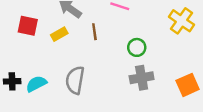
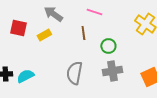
brown line: (94, 32) -> (83, 33), moved
gray semicircle: (75, 80) -> (74, 73), moved

